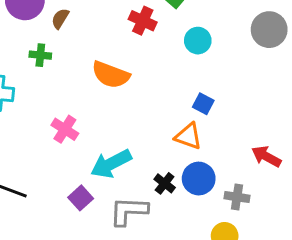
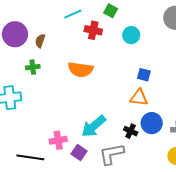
pink cross: (65, 129) -> (58, 140), moved, turned -30

